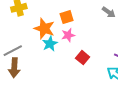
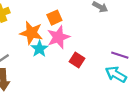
pink star: (68, 35) -> (58, 37), size x1.5

